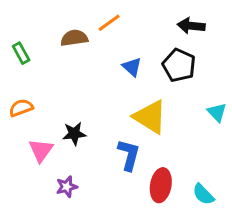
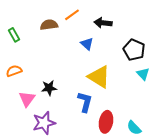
black arrow: (191, 26) -> (103, 23), moved
black pentagon: (179, 65) -> (134, 50), moved
purple star: (67, 187) -> (44, 123), size x1.6

